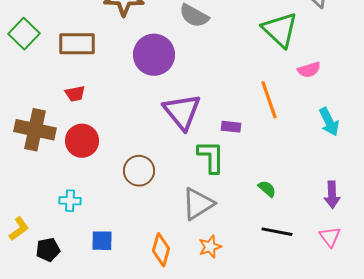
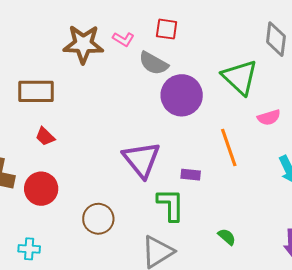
purple circle: (154, 55) -> (182, 95), moved
red trapezoid: (75, 94) -> (45, 136), moved, turned 55

